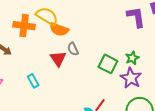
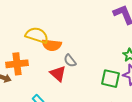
orange cross: (24, 26) -> (17, 64), moved
green square: (108, 64) -> (110, 79), moved

